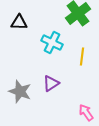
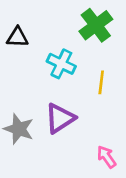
purple triangle: (51, 83) -> (60, 118), size x1.4

